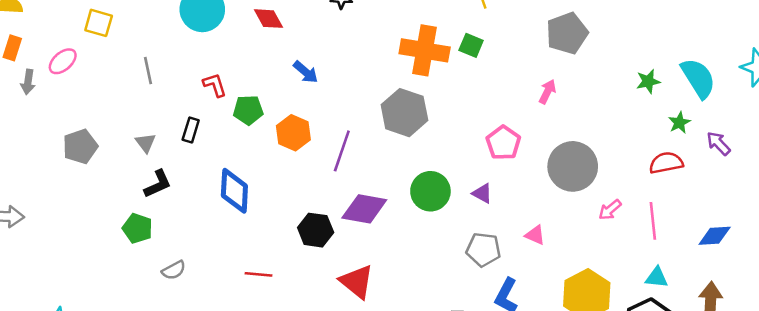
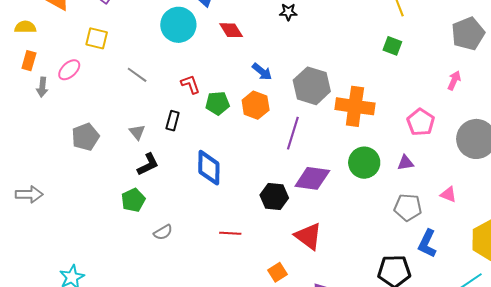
orange cross: (425, 50) -> (355, 106), moved
gray line: (148, 71) -> (137, 75), turned -40
gray hexagon: (404, 113) -> (312, 86), moved
orange hexagon: (293, 133) -> (256, 105), moved
purple triangle: (482, 193) -> (405, 163), turned -36
green pentagon: (138, 228) -> (133, 200), turned 30

